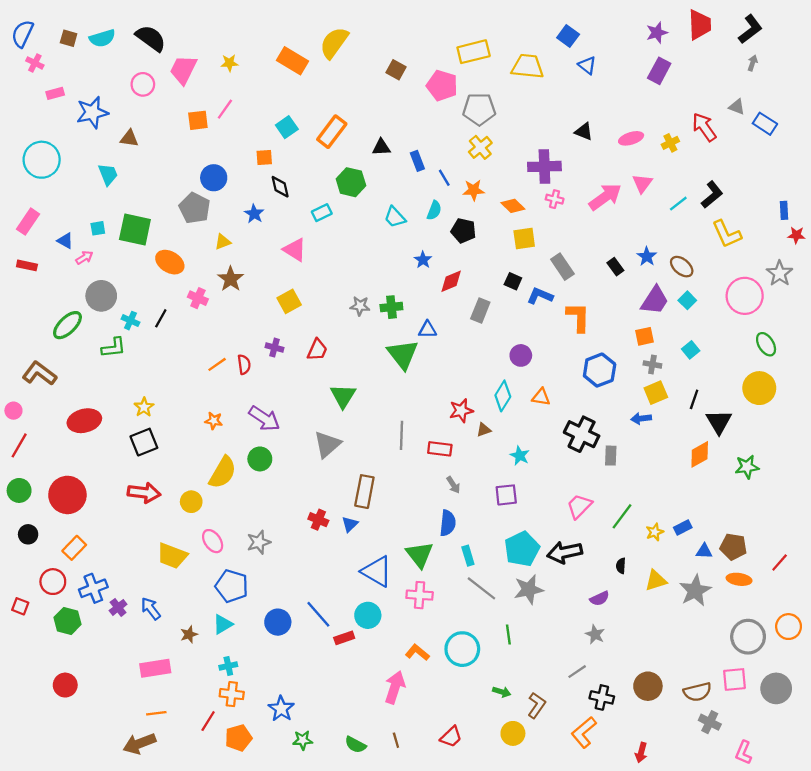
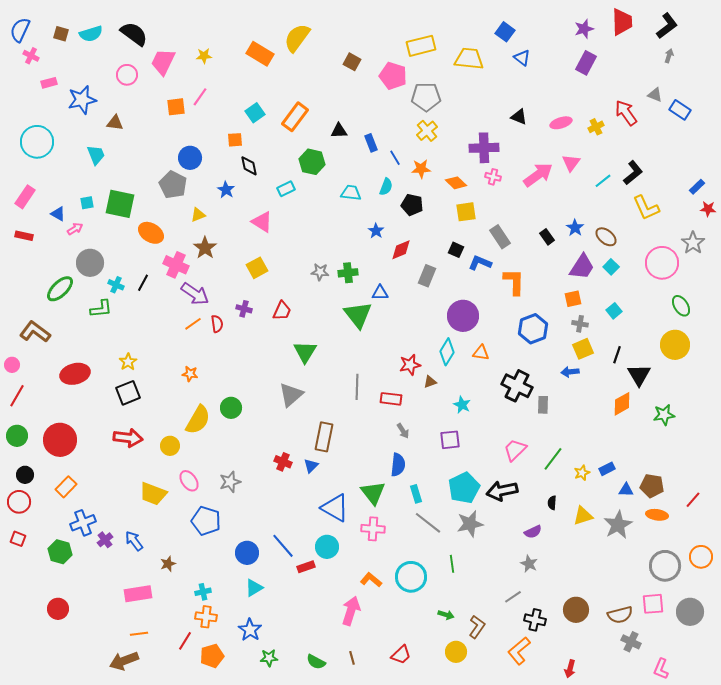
blue rectangle: (784, 210) -> (697, 187), turned 49
cyan trapezoid: (395, 217) -> (351, 193), turned 140
pink cross: (198, 298) -> (176, 265), size x1.4
purple circle: (521, 355) -> (463, 316), size x1.6
purple arrow: (264, 418) -> (195, 294), moved
red circle: (53, 582) -> (19, 502), moved
cyan triangle: (223, 624) -> (254, 588), moved

